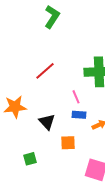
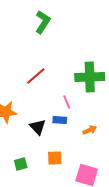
blue rectangle: (79, 115) -> (60, 120), moved
orange square: (68, 143) -> (55, 158), moved

